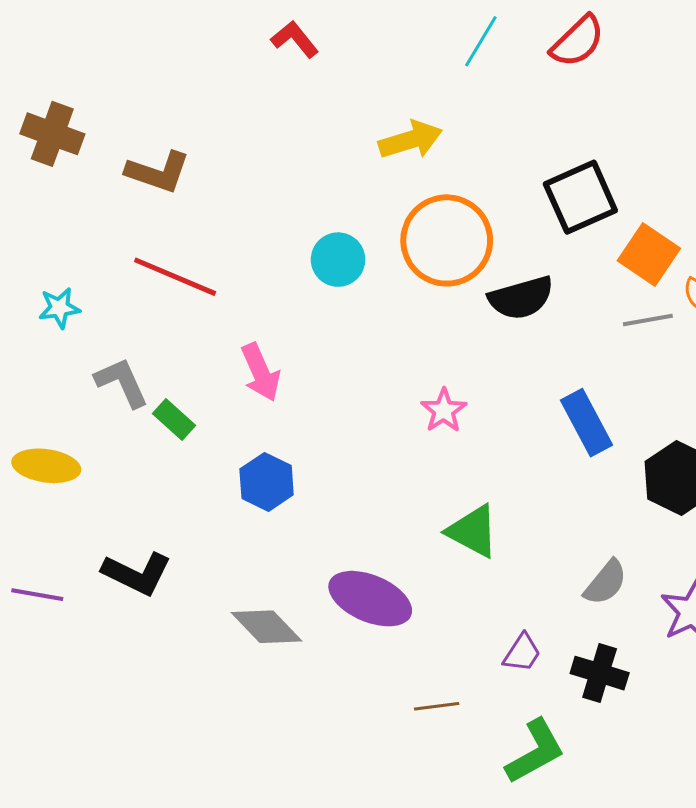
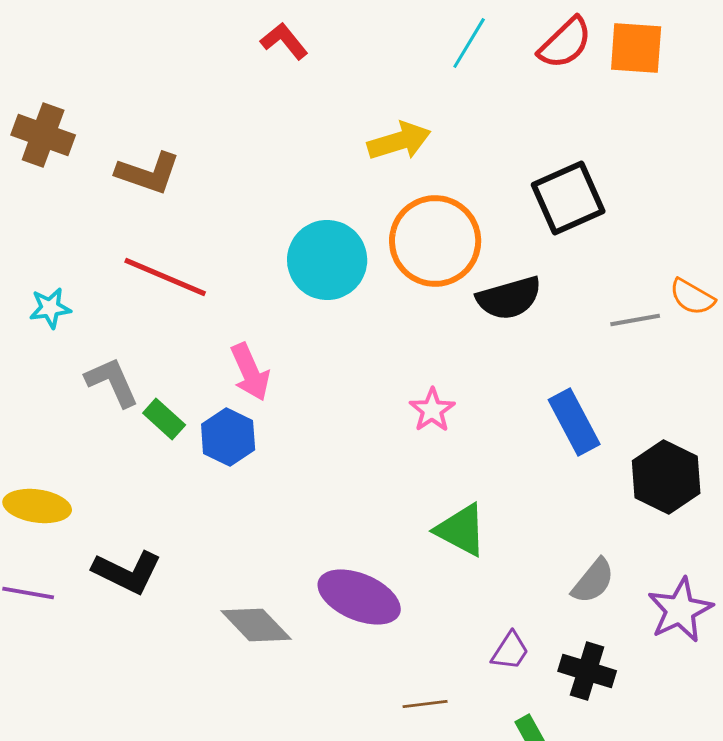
orange square: (649, 255) -> (636, 48), moved, turned -30
cyan circle: (338, 260) -> (327, 260), size x1.5
yellow ellipse: (46, 466) -> (37, 506), moved
blue hexagon: (267, 482) -> (228, 437), moved

